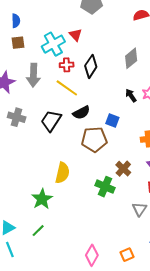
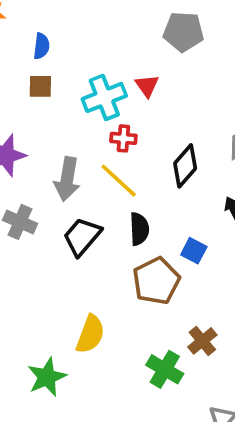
black diamond: (91, 66) -> (185, 166), moved
gray arrow: (33, 75) -> (67, 179), moved
black semicircle: (81, 113) -> (139, 229), turned -72
brown pentagon: (94, 139) -> (156, 281), turned -30

